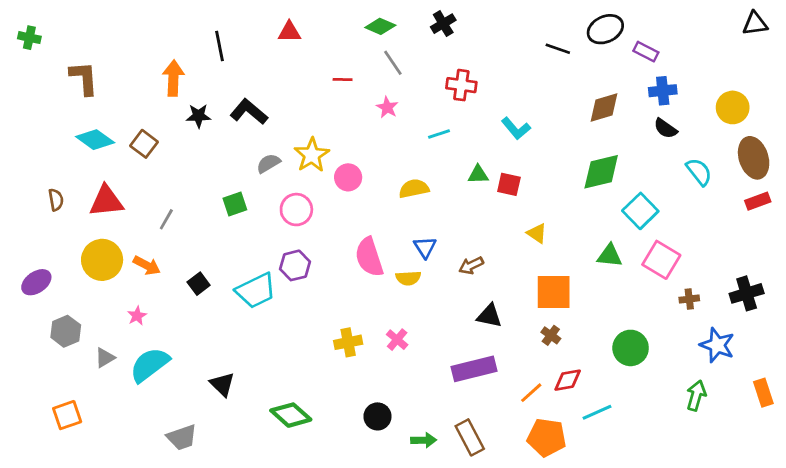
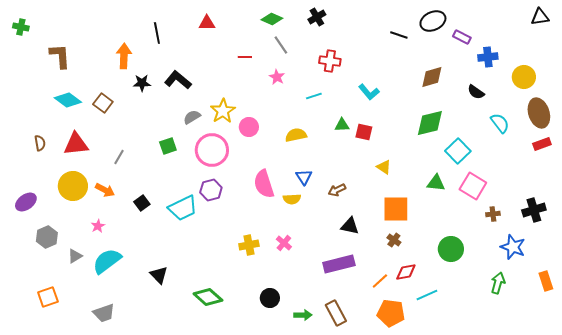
blue cross: (663, 91) -> (488, 57), moved
pink circle: (296, 210) -> (212, 150), size x1.4
gray trapezoid: (182, 437) -> (104, 313), moved

